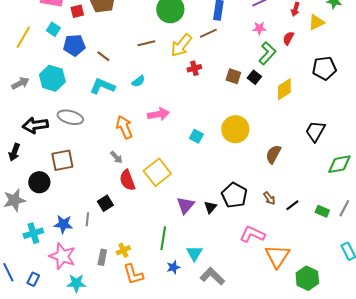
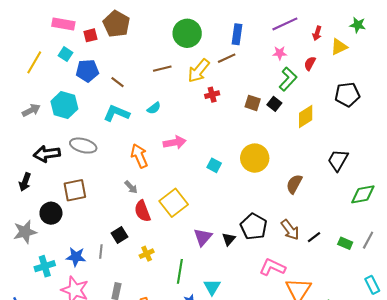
brown arrow: (269, 198) -> (290, 230), size x1.5
yellow cross: (123, 250) -> (147, 254), moved

